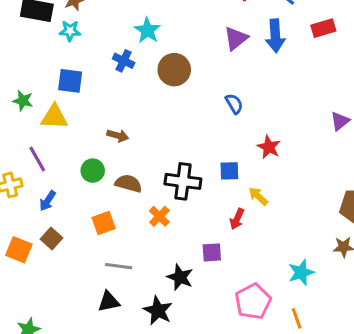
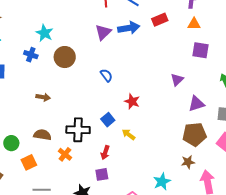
blue arrow: (275, 36) -> (129, 28), turned -90
brown arrow: (118, 136) -> (43, 97), moved
green circle: (93, 171) -> (11, 143), moved
blue square: (229, 171) -> (108, 120), turned -32
red arrow: (237, 219) -> (105, 153), moved

